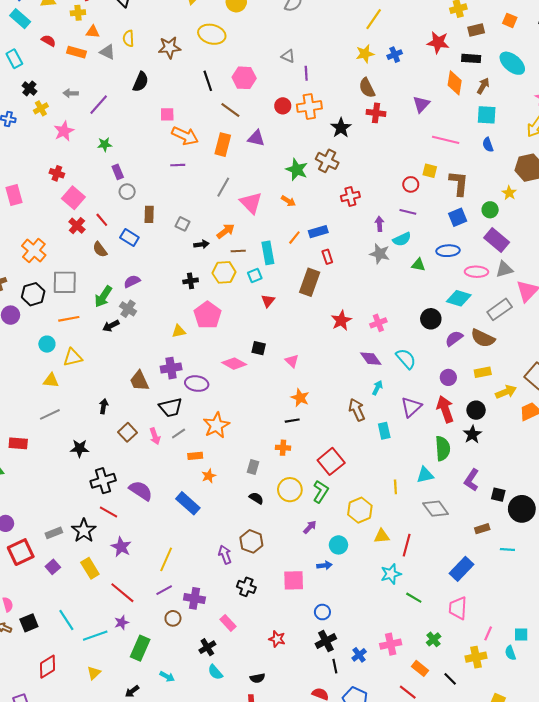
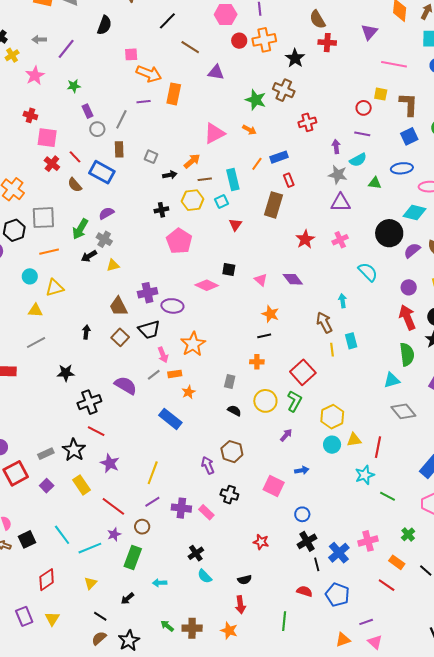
pink hexagon: (244, 78) -> (226, 14), moved
black line: (208, 81) -> (167, 21), turned 66
orange rectangle: (223, 145) -> (174, 94), moved
gray line: (223, 187) -> (121, 119), moved
pink square: (73, 198) -> (47, 138), turned -30
pink triangle: (251, 203) -> (214, 133), turned 50
blue rectangle: (129, 238) -> (102, 172), size x1.4
black circle: (431, 319) -> (389, 233), size x1.4
yellow triangle: (179, 331) -> (113, 265), moved
purple diamond: (371, 359) -> (293, 279), moved
cyan arrow: (377, 388) -> (343, 301), turned -32
purple triangle: (411, 407) -> (341, 203), moved, turned 45
brown square: (127, 432) -> (120, 337), moved
gray line: (179, 433) -> (154, 375), moved
pink arrow: (155, 436) -> (163, 355), moved
yellow line: (395, 487) -> (332, 350), moved
purple semicircle: (141, 491) -> (126, 385), moved
cyan circle: (338, 545) -> (332, 445), moved
pink square: (294, 580) -> (274, 486), turned 30
brown circle: (173, 618) -> (142, 527), moved
pink rectangle: (228, 623) -> (206, 512), moved
blue cross: (359, 655) -> (339, 553), size x1.5
cyan arrow: (167, 677) -> (160, 583), turned 152

